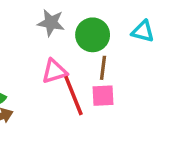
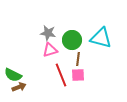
cyan triangle: (143, 31) -> (101, 38), size x1.6
pink triangle: (54, 71) -> (50, 50), moved

